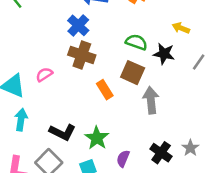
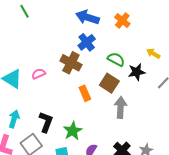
blue cross: (78, 25) -> (87, 42), moved
black star: (164, 54) -> (137, 72), turned -30
cyan arrow: (21, 120) -> (14, 119), moved
black L-shape: (62, 132) -> (46, 122), turned -105

